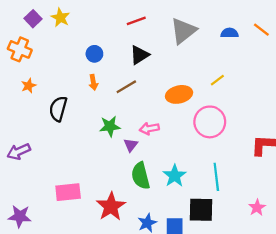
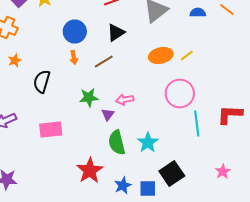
blue circle: (94, 54) -> (75, 32), size x1.5
orange ellipse: (179, 94) -> (161, 56), moved
cyan line: (216, 177) -> (197, 124), moved
pink rectangle: (68, 192) -> (51, 130), moved
black square: (201, 210) -> (172, 174), turned -35

